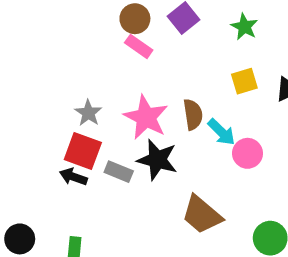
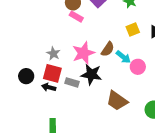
brown semicircle: (193, 114) -> (108, 49), turned 49
pink star: (146, 117) -> (83, 53), turned 30
black circle: (20, 239) -> (26, 76), moved

